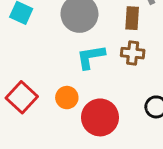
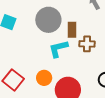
brown rectangle: (132, 18) -> (72, 30), moved

